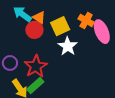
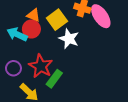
cyan arrow: (22, 14) -> (17, 34), moved
green rectangle: (35, 85) -> (54, 79), moved

